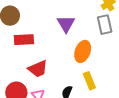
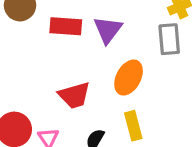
red rectangle: (24, 40) -> (66, 26), moved
red trapezoid: (38, 69) -> (74, 95), moved

